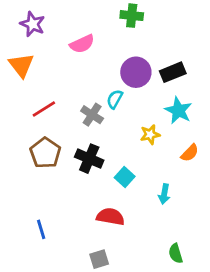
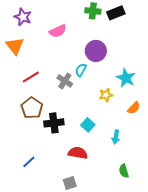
black rectangle: (173, 72) -> (116, 13), moved
black cross: (89, 159) -> (54, 123), moved, turned -30
blue line: (41, 229) -> (29, 162), turned 64
green semicircle: (176, 253) -> (124, 171), moved

